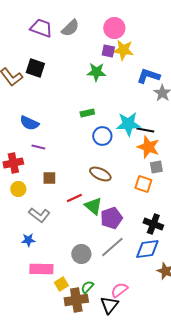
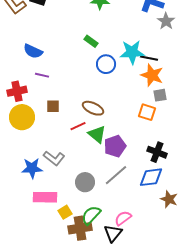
green rectangle: (87, 113) -> (91, 41), turned 48
brown ellipse: (100, 174) -> (93, 108), moved
yellow circle: (18, 189) -> (22, 117), size x1.6
gray L-shape: (39, 215) -> (54, 158), moved
blue star: (28, 240) -> (32, 168), size x1.5
green semicircle: (87, 287) -> (91, 215), size x1.5

